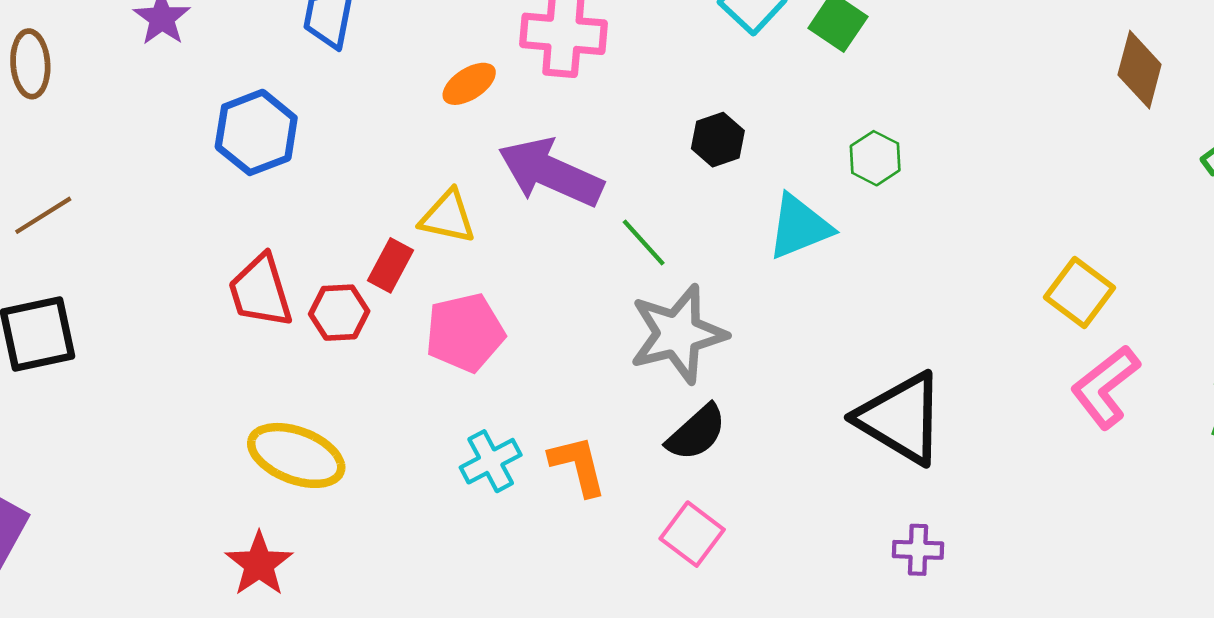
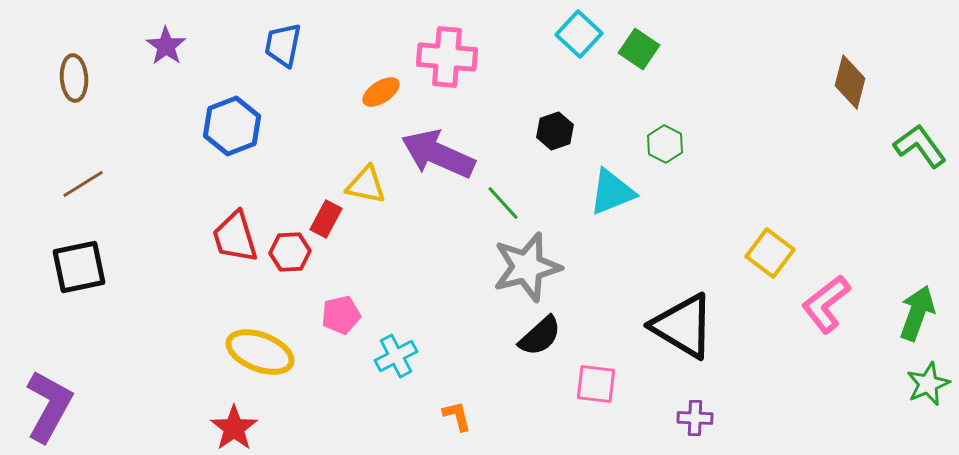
yellow square: (1080, 293) -> (770, 253), moved
pink pentagon: (465, 333) -> (341, 315), moved, size x0.7
orange L-shape: (578, 465) -> (457, 416), moved, size x0.7
pink square: (692, 534) -> (596, 384), moved, turned -30

